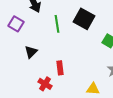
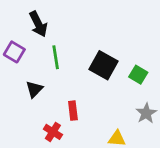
black square: (84, 19) -> (104, 65), moved
green line: (57, 24) -> (56, 57), moved

